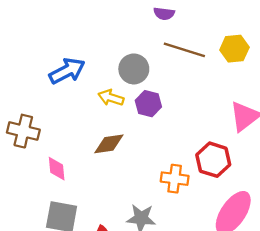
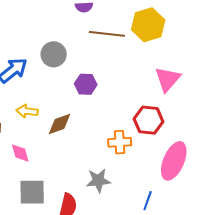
yellow hexagon: (234, 49) -> (148, 25), size x1.4
gray circle: (134, 69) -> (54, 54), moved
yellow arrow: (111, 98) -> (27, 111), moved

